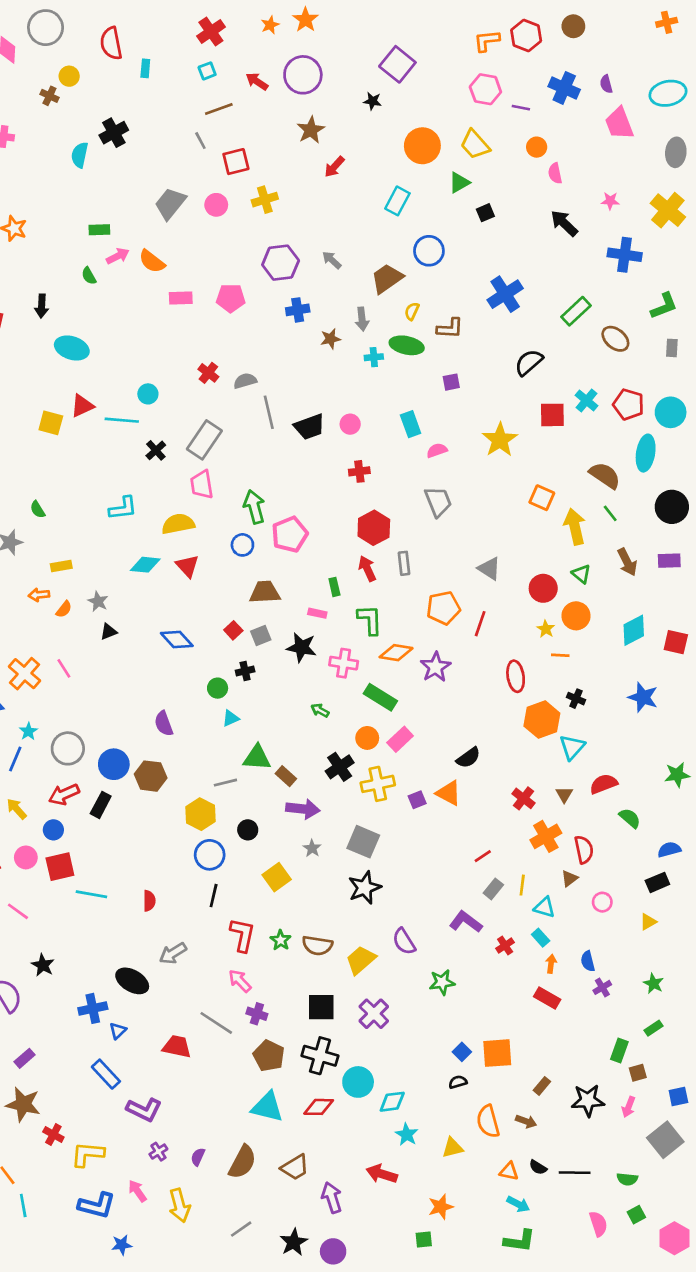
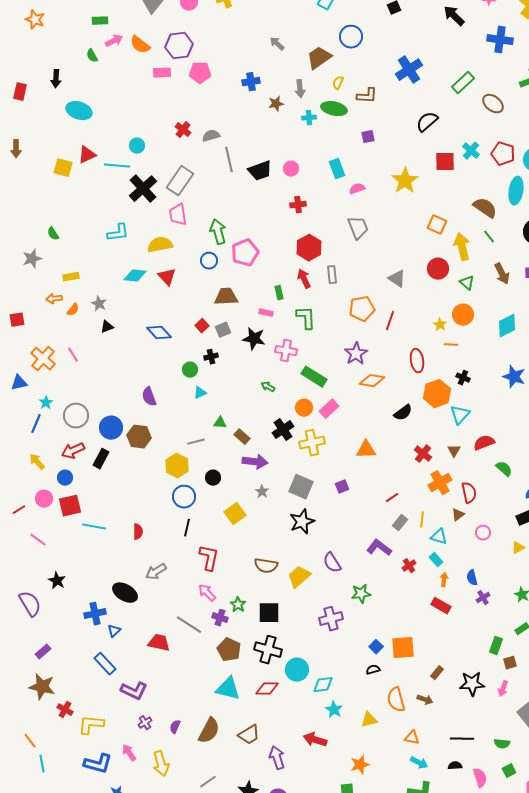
purple hexagon: (281, 263) -> (179, 46), moved
black cross: (156, 450) -> (143, 189), size x1.8
red circle: (543, 588) -> (438, 269), moved
orange diamond: (396, 653) -> (372, 381), moved
green triangle: (257, 758) -> (220, 423), size x0.6
black semicircle: (468, 758) -> (403, 413), moved
orange triangle: (449, 793) -> (366, 450), turned -30
purple square: (417, 800) -> (342, 487), moved
green star: (281, 940) -> (238, 605), moved
purple cross: (374, 1014) -> (331, 619), moved, turned 30
black semicircle: (538, 1167) -> (455, 766), moved, turned 144

